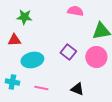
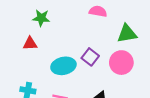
cyan ellipse: (32, 60) -> (63, 66), moved

